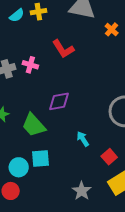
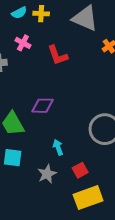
pink cross: (30, 65) -> (23, 43), moved
gray star: (82, 191) -> (47, 174), moved

